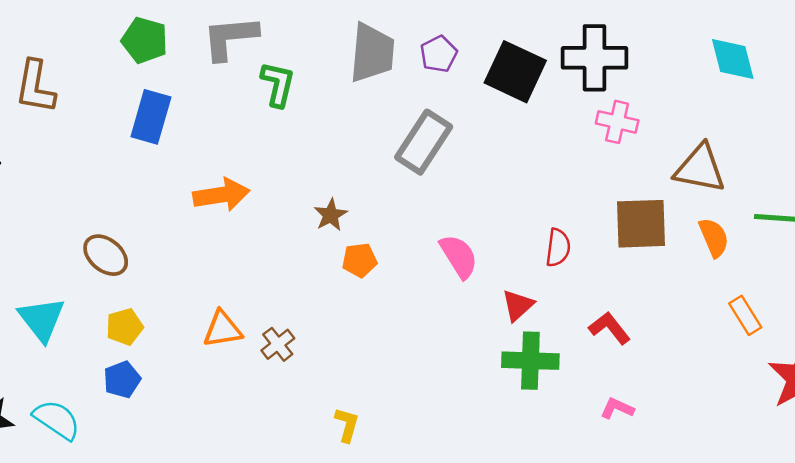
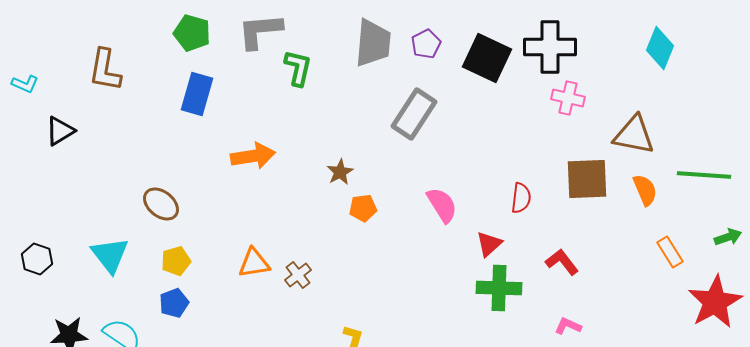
cyan diamond: (733, 59) -> (660, 48), turned 36

